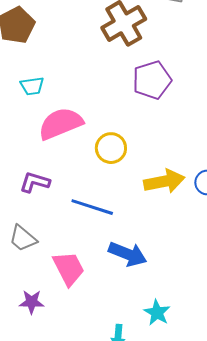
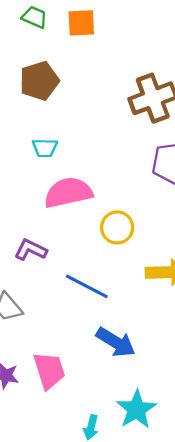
pink trapezoid: (69, 268) -> (49, 370), moved
cyan star: (157, 313) -> (136, 409), size x1.4

